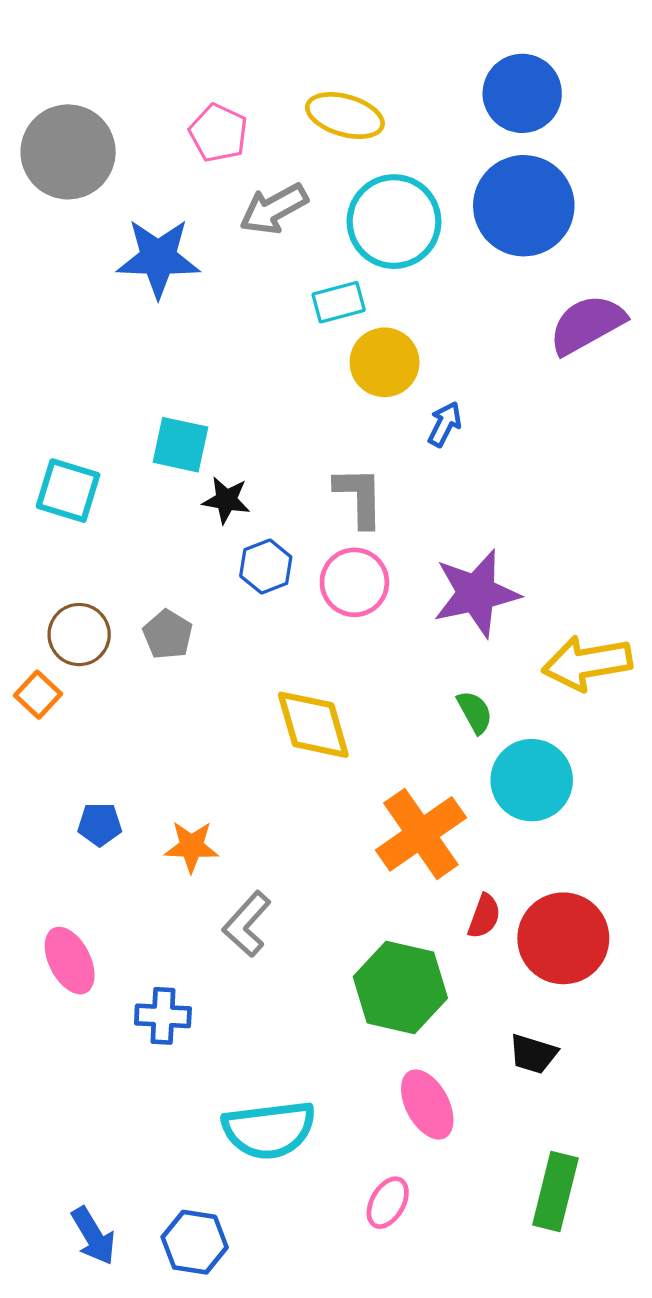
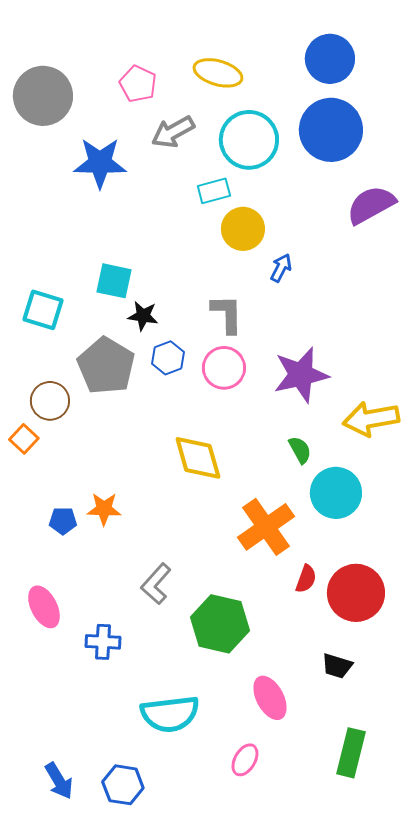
gray pentagon: (168, 635) -> (106, 366), moved, size x1.8
orange star: (191, 847) -> (104, 509), moved
green hexagon: (400, 987) -> (220, 624), moved

